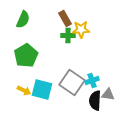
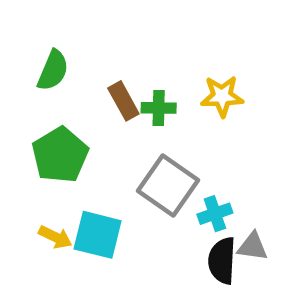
brown rectangle: (65, 18) -> (123, 101), moved
yellow star: (81, 30) -> (222, 96), moved
gray square: (72, 82) -> (168, 185), moved

